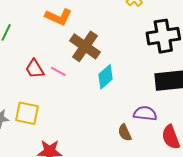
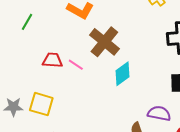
red trapezoid: (35, 69) -> (52, 60), turned 120

